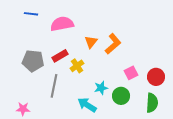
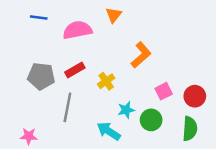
orange triangle: (91, 42) -> (114, 15), moved
yellow cross: (77, 66) -> (106, 81), moved

